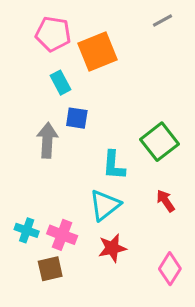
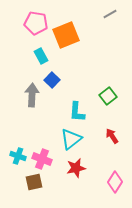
blue square: (77, 118) -> (52, 80), turned 35
green square: (160, 142) -> (108, 96), size x0.7

